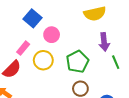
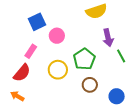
blue square: (33, 18) -> (37, 22), turned 30
yellow circle: (43, 60) -> (58, 70), moved

